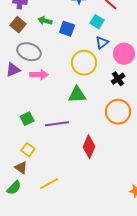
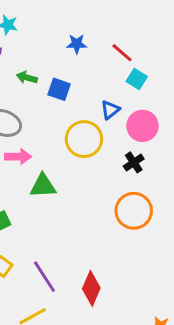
cyan square: (97, 22) -> (137, 79), moved
green triangle: (77, 95) -> (43, 186), moved
purple line: (57, 124) -> (44, 277), moved, turned 65
red diamond: (89, 147) -> (91, 288), moved

